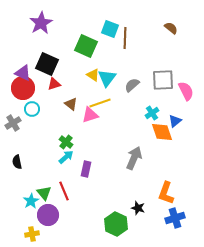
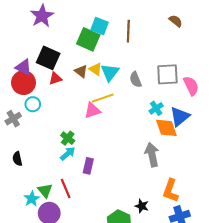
cyan square: (110, 29) -> (100, 26), moved
gray semicircle: (132, 85) -> (136, 80), turned -70
brown triangle: (71, 104) -> (81, 71), moved
blue triangle: (175, 121) -> (180, 117), size x1.5
gray arrow: (134, 158) -> (152, 155), moved, turned -35

